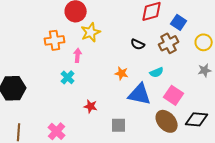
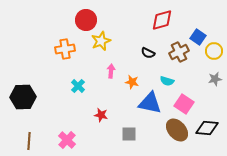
blue square: (179, 22) -> (198, 37), moved
pink arrow: (78, 55) -> (111, 71), moved
cyan semicircle: (157, 72) -> (167, 81), turned 40

